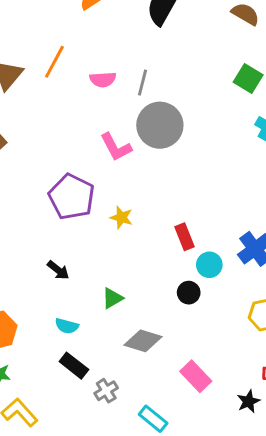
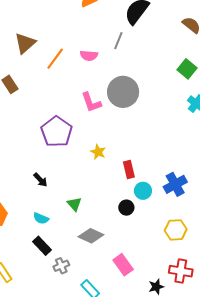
orange line: (54, 62) -> (55, 59), moved
gray line: (142, 83) -> (118, 41), moved
yellow star: (121, 218) -> (98, 152), moved
green triangle: (112, 298) -> (74, 204), turned -49

